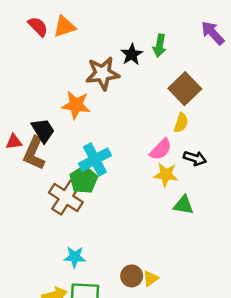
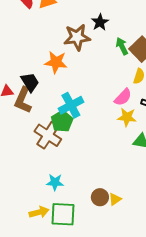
green arrow: (159, 46) -> (122, 46), moved, turned 144

